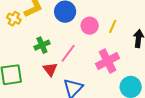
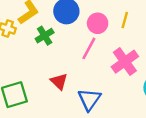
green cross: (42, 45) -> (45, 36), moved
pink line: (68, 53) -> (89, 48), moved

